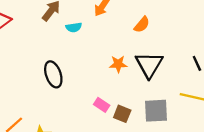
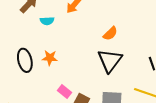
orange semicircle: (142, 25) -> (110, 34), moved
orange star: (118, 64) -> (50, 58), moved

